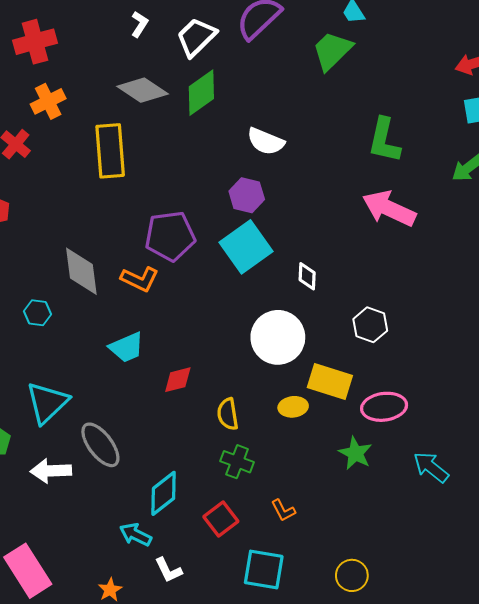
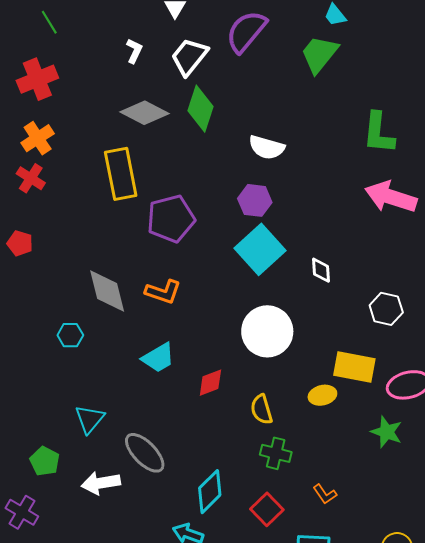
green diamond: (201, 93) -> (200, 109), turned -30
orange cross: (48, 101) -> (38, 138), moved
purple pentagon: (170, 236) -> (171, 219), moved
white circle: (278, 337) -> (267, 331), moved
cyan triangle: (47, 403) -> (90, 419), size x0.7

